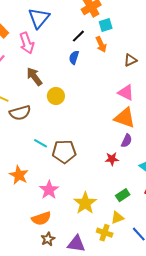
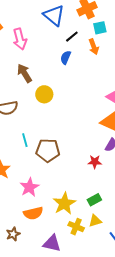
blue triangle: (39, 18) -> (54, 15), moved, turned -35
cyan line: (40, 143) -> (25, 140), turned 40
green rectangle: (123, 195) -> (94, 200), moved
orange semicircle: (41, 218) -> (33, 213), moved
yellow cross: (105, 233) -> (76, 227), moved
brown star: (48, 239) -> (13, 234), moved

